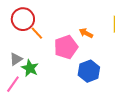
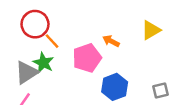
gray triangle: (16, 59) -> (27, 72), size x1.5
green star: (30, 68) -> (43, 63), moved

